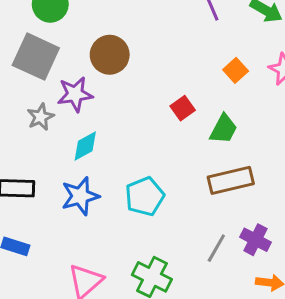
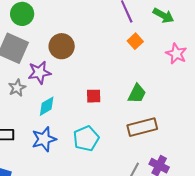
orange square: (236, 70) -> (135, 41), moved
red square: (183, 108) -> (94, 96), moved, turned 35

